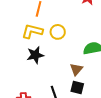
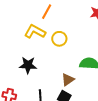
black star: (35, 55) -> (28, 65), moved

